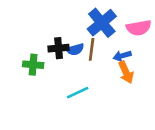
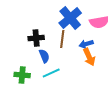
blue semicircle: (75, 49) -> (44, 56), moved, turned -96
green cross: (33, 65) -> (22, 75), moved

